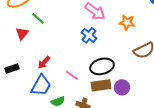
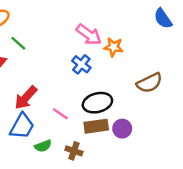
orange star: (127, 22) -> (114, 47), moved
red arrow: (44, 62) -> (26, 98), size x1.5

